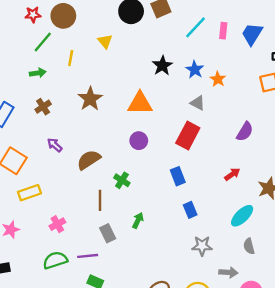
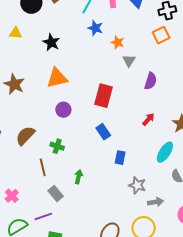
yellow triangle: (105, 41) -> (16, 33), turned -32
black star: (162, 66) -> (51, 42), moved
blue star: (195, 70) -> (95, 28), moved
gray triangle: (198, 103) -> (129, 61), moved, turned 48
blue rectangle: (190, 210) -> (120, 158), turned 48
gray star: (202, 246) -> (137, 185), turned 30
gray arrow: (228, 272) -> (156, 202), moved

